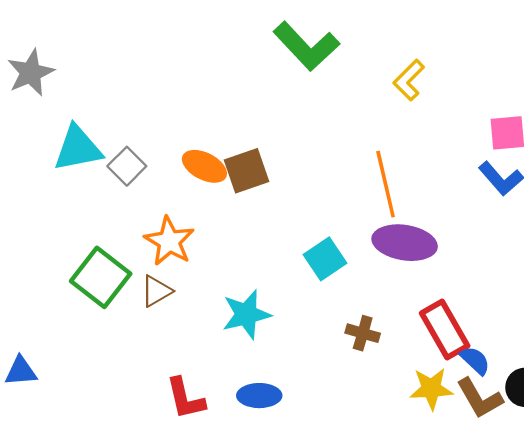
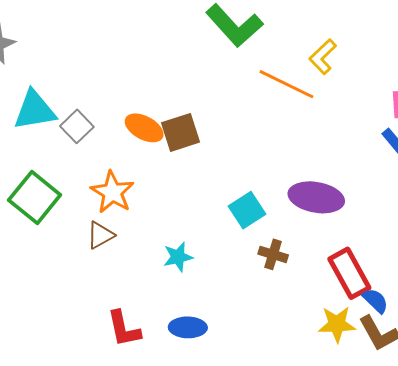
orange line: (386, 184) -> (286, 84), moved, turned -52
green square: (101, 277) -> (35, 198), moved
cyan star: (246, 314) -> (178, 257), size x0.7
brown cross: (363, 333) -> (273, 254), moved

